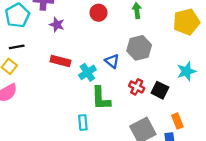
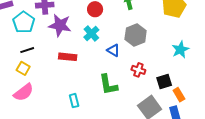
purple star: (57, 25) -> (60, 25), size x1.6
cyan cross: (87, 72) -> (91, 33), moved
black square: (160, 90) -> (164, 81), moved, turned -35
cyan rectangle: (83, 123) -> (74, 101), moved

